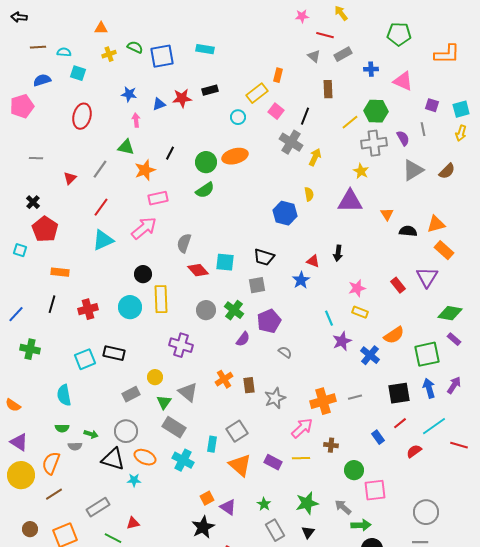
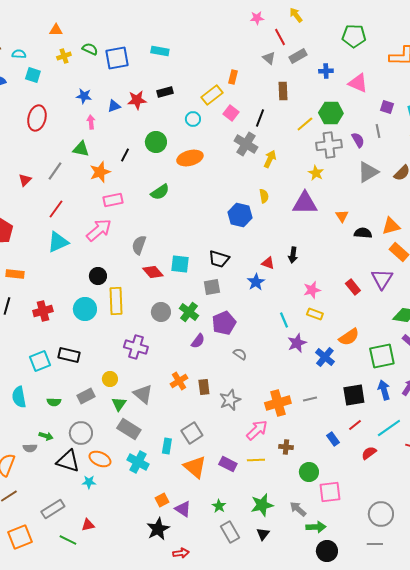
red line: (325, 35) -> (280, 37), turned 48
green circle: (206, 162) -> (156, 142), moved
green semicircle: (62, 428) -> (54, 402), moved

